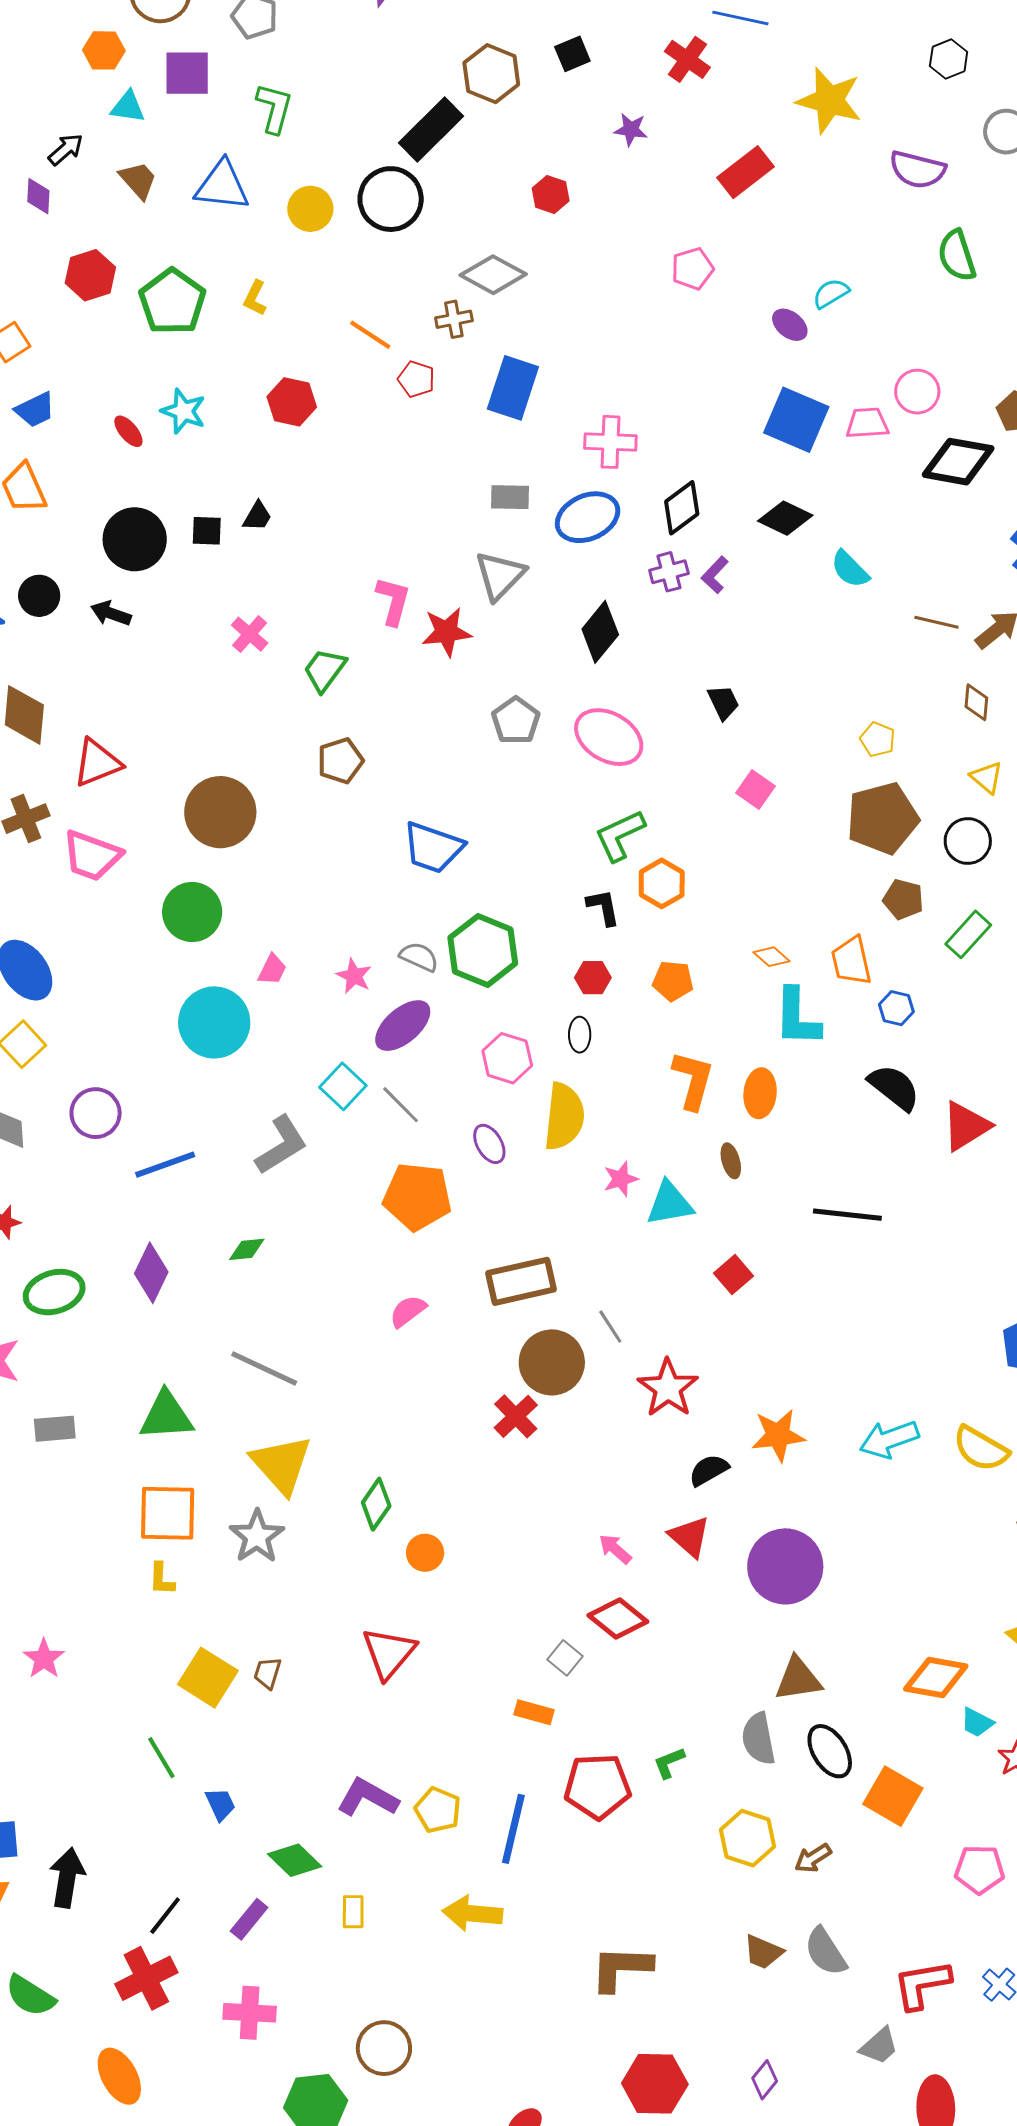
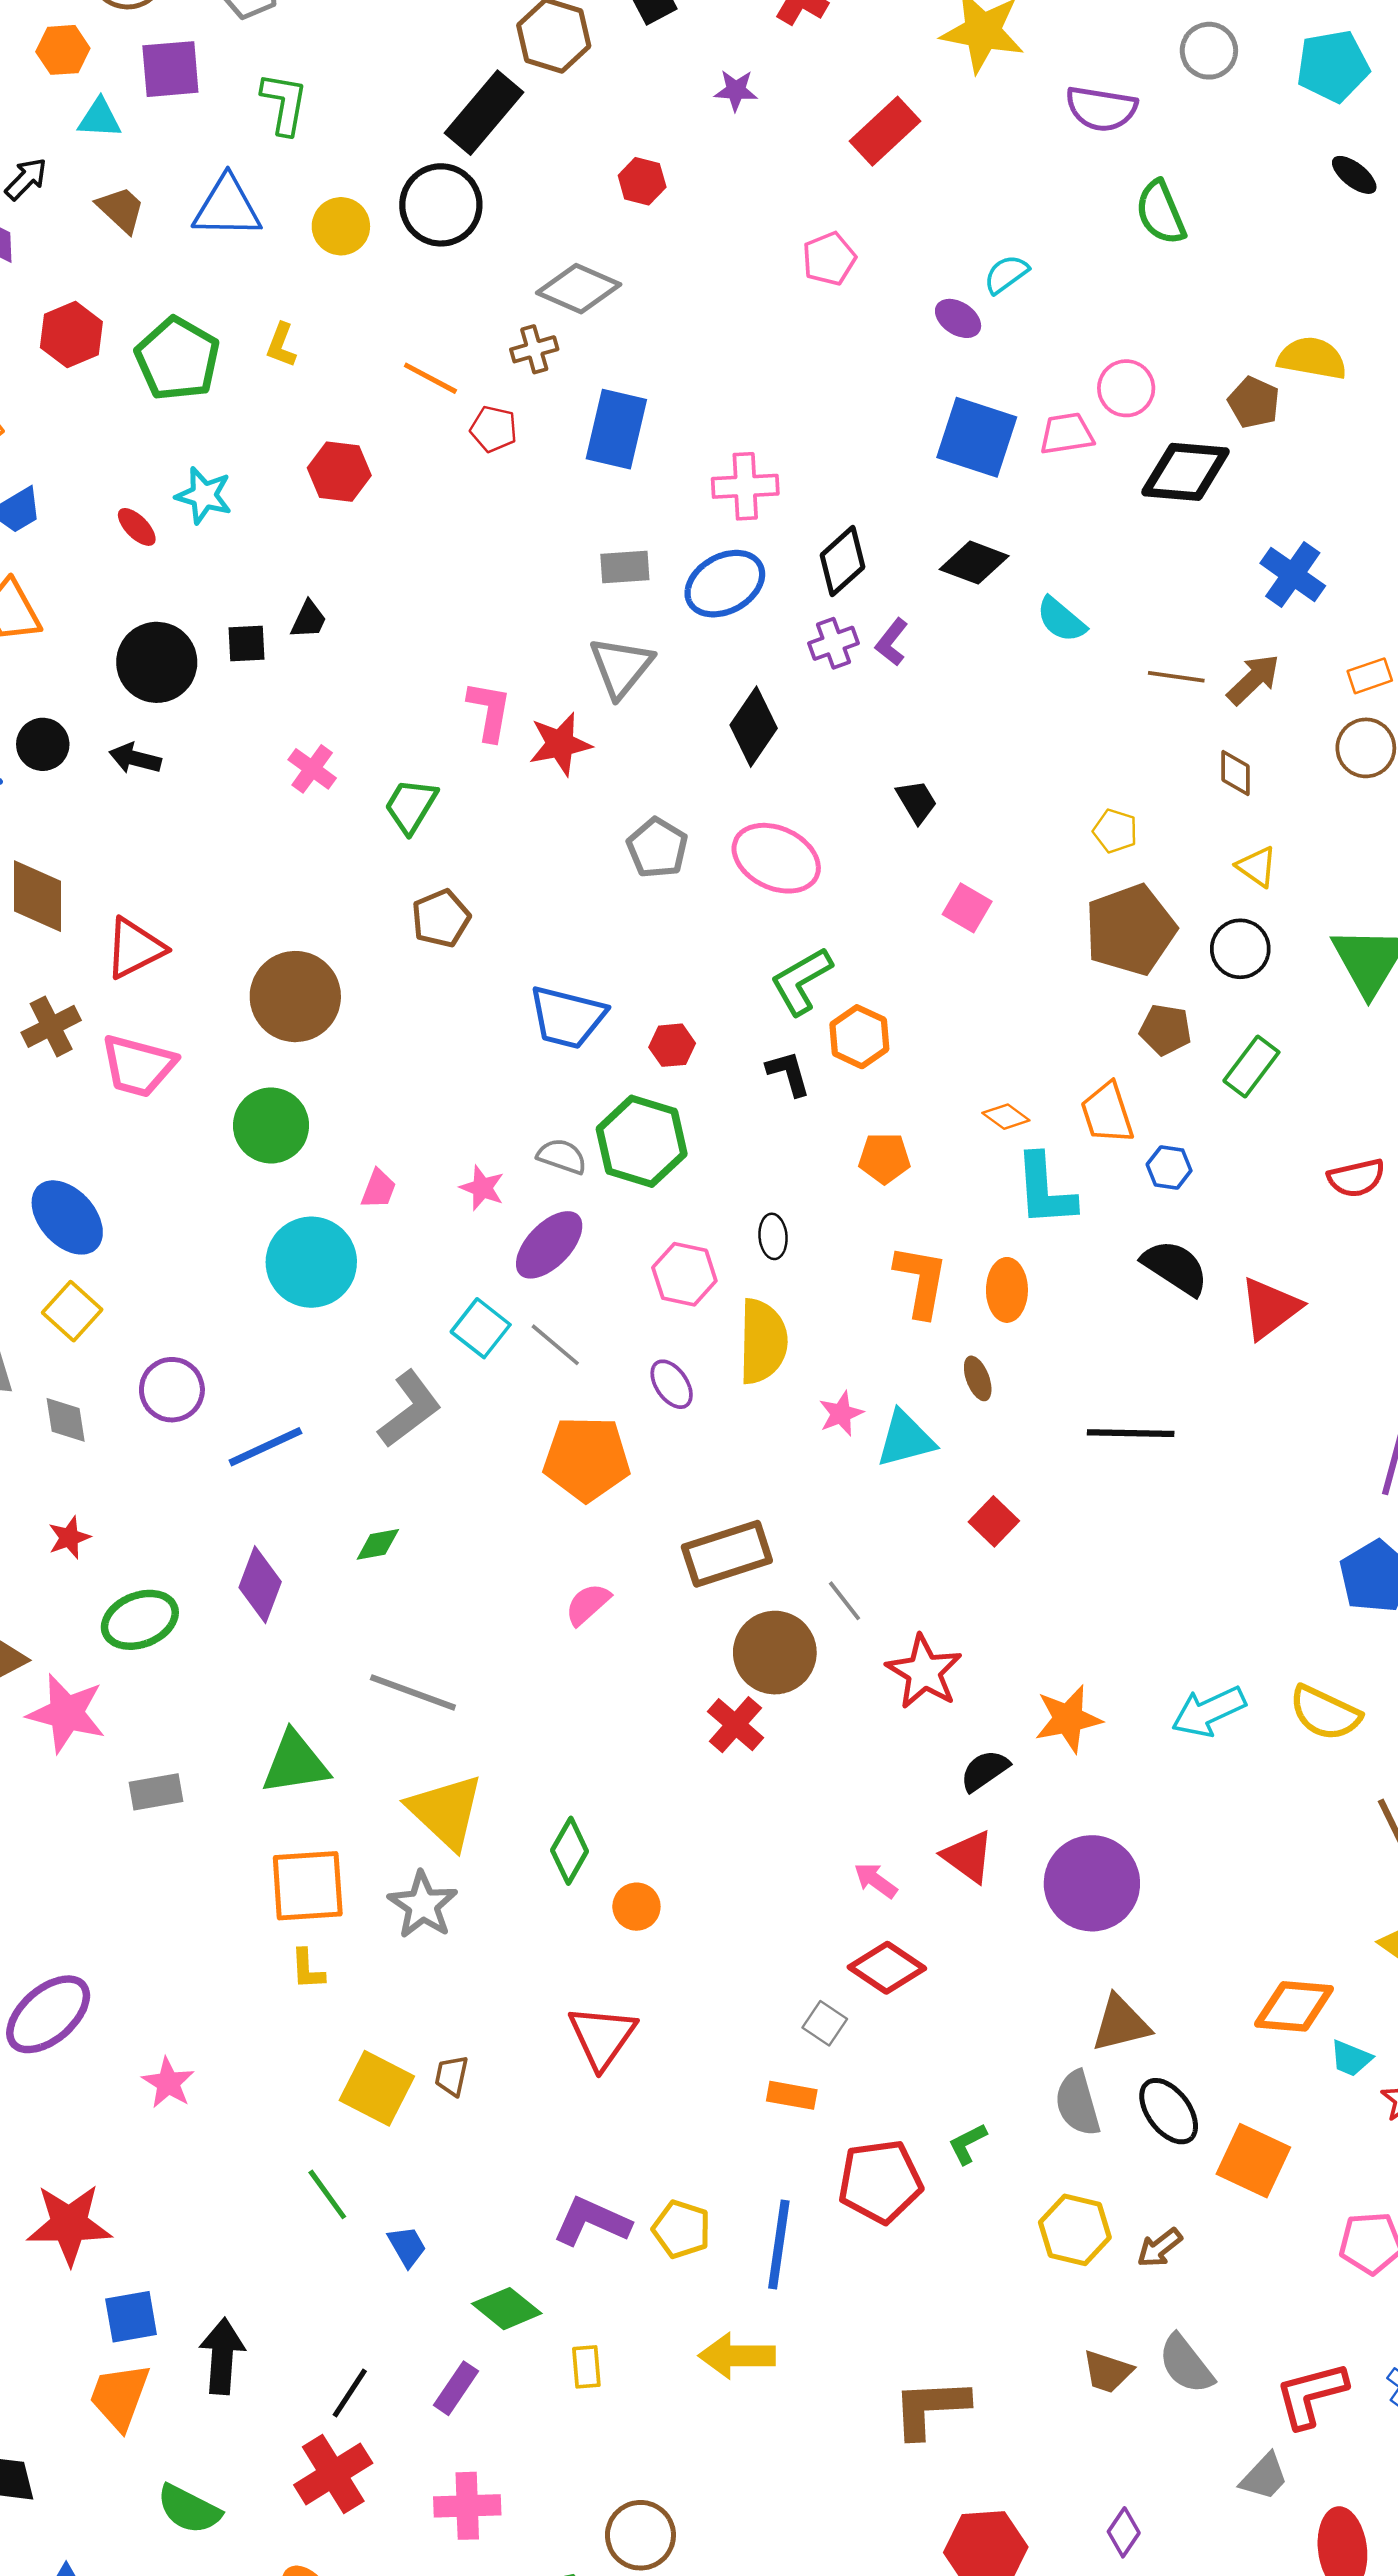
red hexagon: (593, 978) -> (672, 1045), moved

